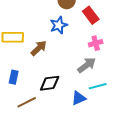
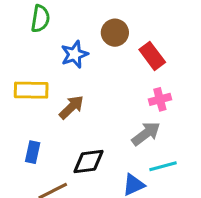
blue star: (59, 25) -> (75, 54), moved

